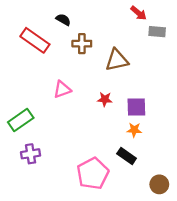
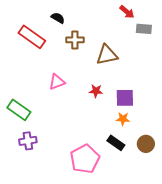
green rectangle: (21, 120) -> (19, 110), turned 70
brown circle: (159, 184) -> (146, 144), moved

